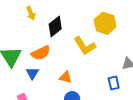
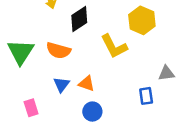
orange semicircle: (41, 53) -> (58, 50), turned 36
blue triangle: (32, 73) -> (61, 85), moved

